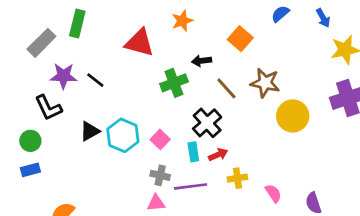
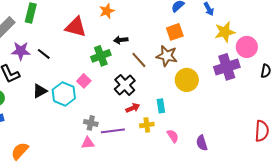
orange square: (240, 39) -> (175, 32), moved, turned 30
pink square: (160, 139) -> (84, 81), moved
cyan rectangle: (193, 152) -> (161, 106), moved

